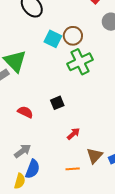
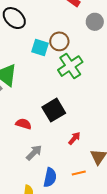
black square: (57, 103) -> (54, 110), size x1.6
gray arrow: (23, 151) -> (34, 153), moved
blue semicircle: (33, 169) -> (50, 177), moved

